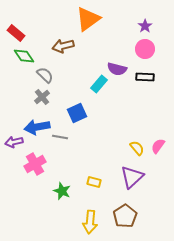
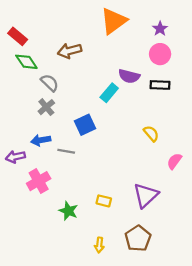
orange triangle: (88, 19) -> (114, 21), moved
blue arrow: (37, 127) -> (41, 140), size x0.7
yellow semicircle: (137, 148) -> (151, 134), moved
yellow arrow: (90, 222) -> (99, 245), size x0.6

